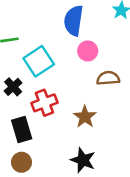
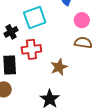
pink circle: (88, 51) -> (82, 20), moved

